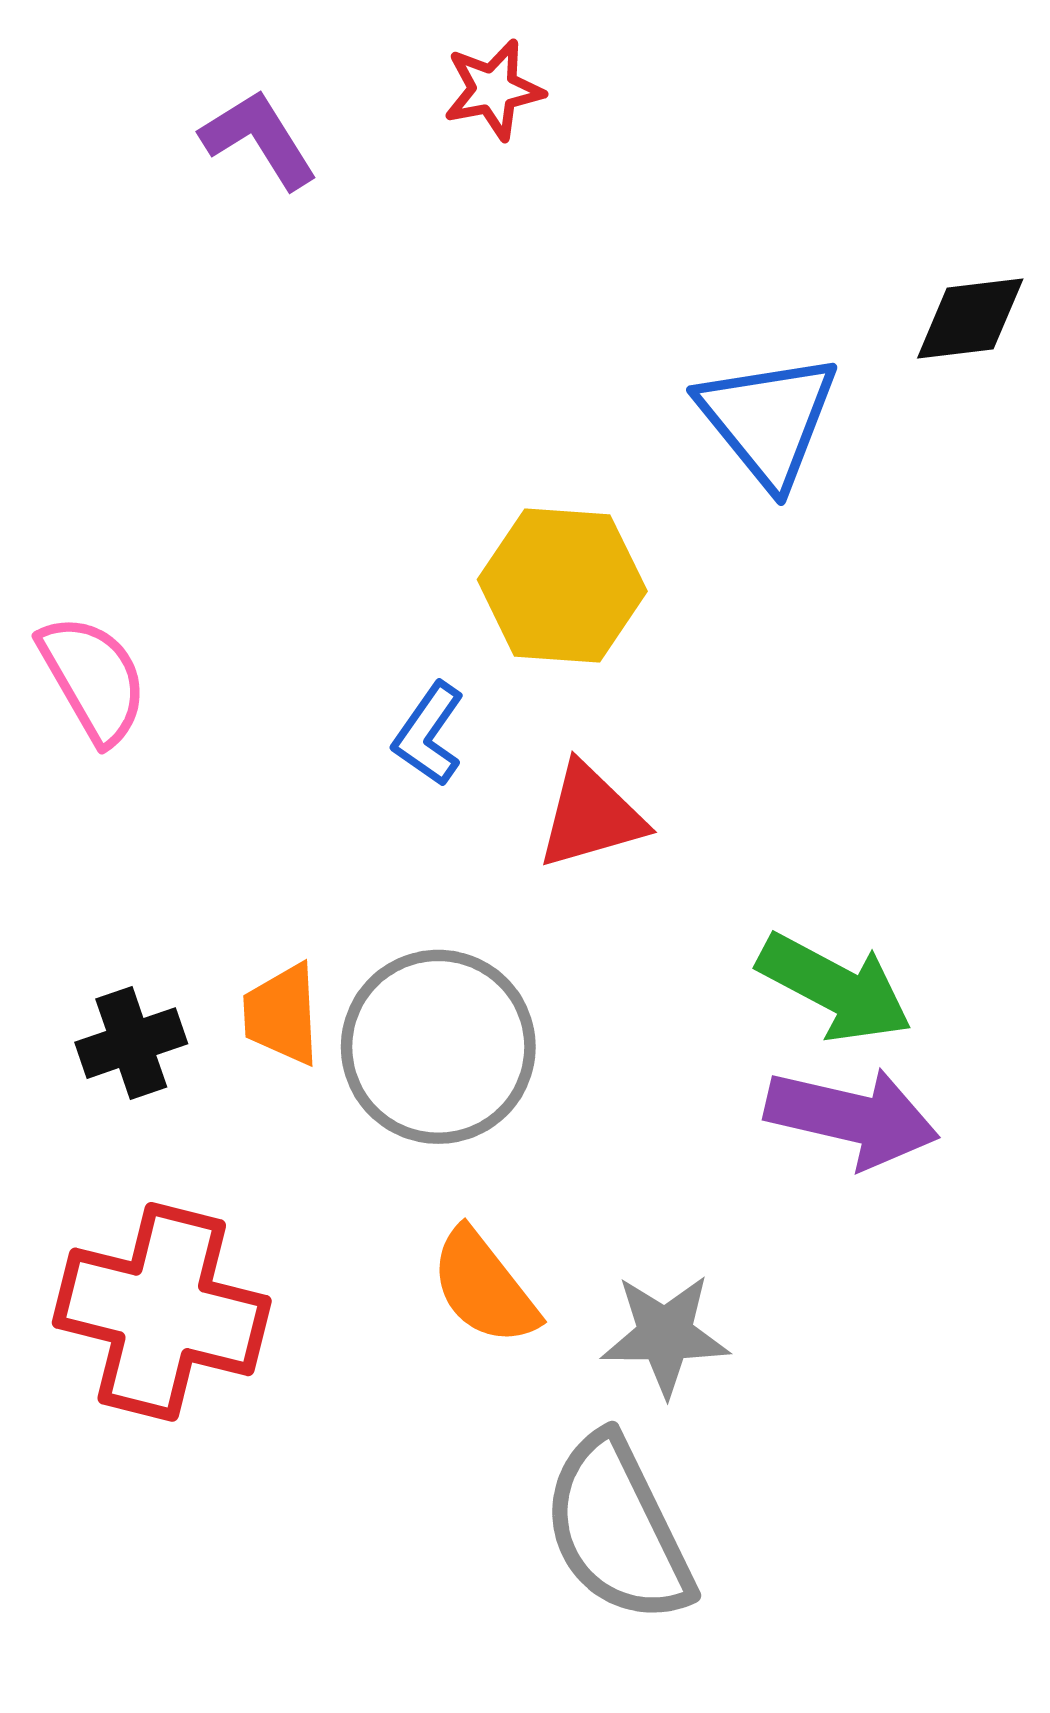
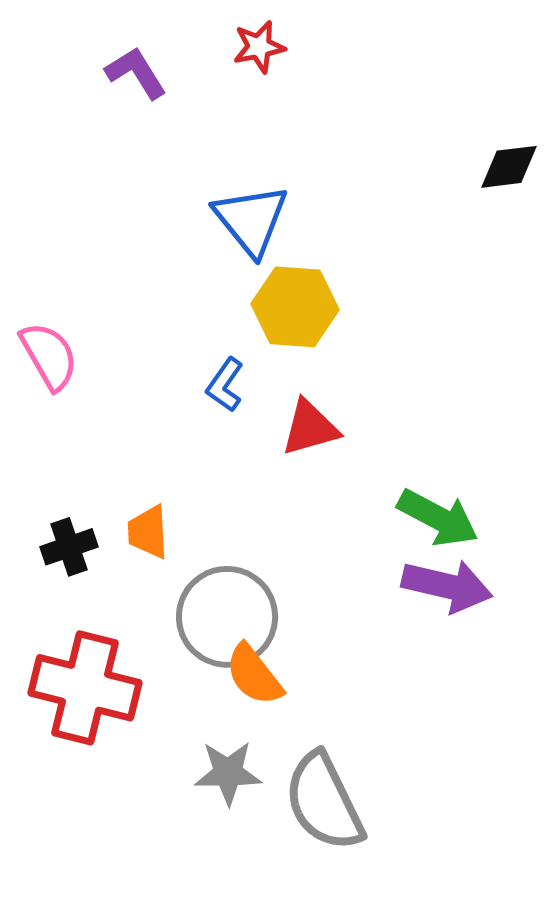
blue triangle: (768, 419) -> (251, 220), moved
gray circle: (438, 1047) -> (227, 617), moved
gray star: (665, 1335) -> (228, 773), moved

